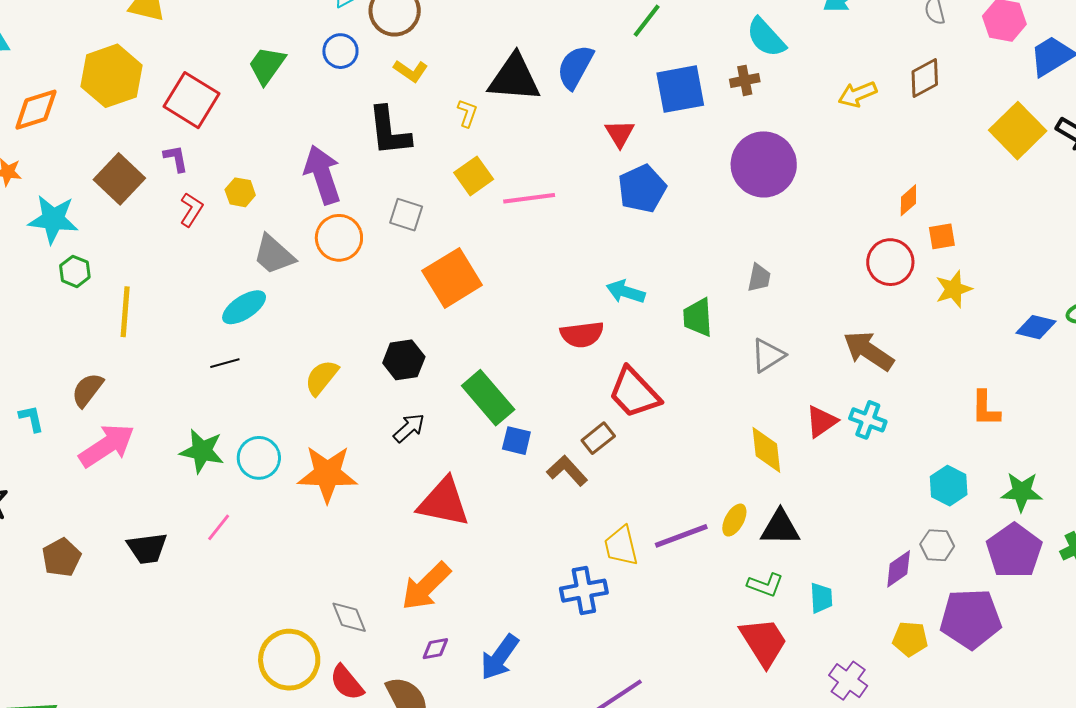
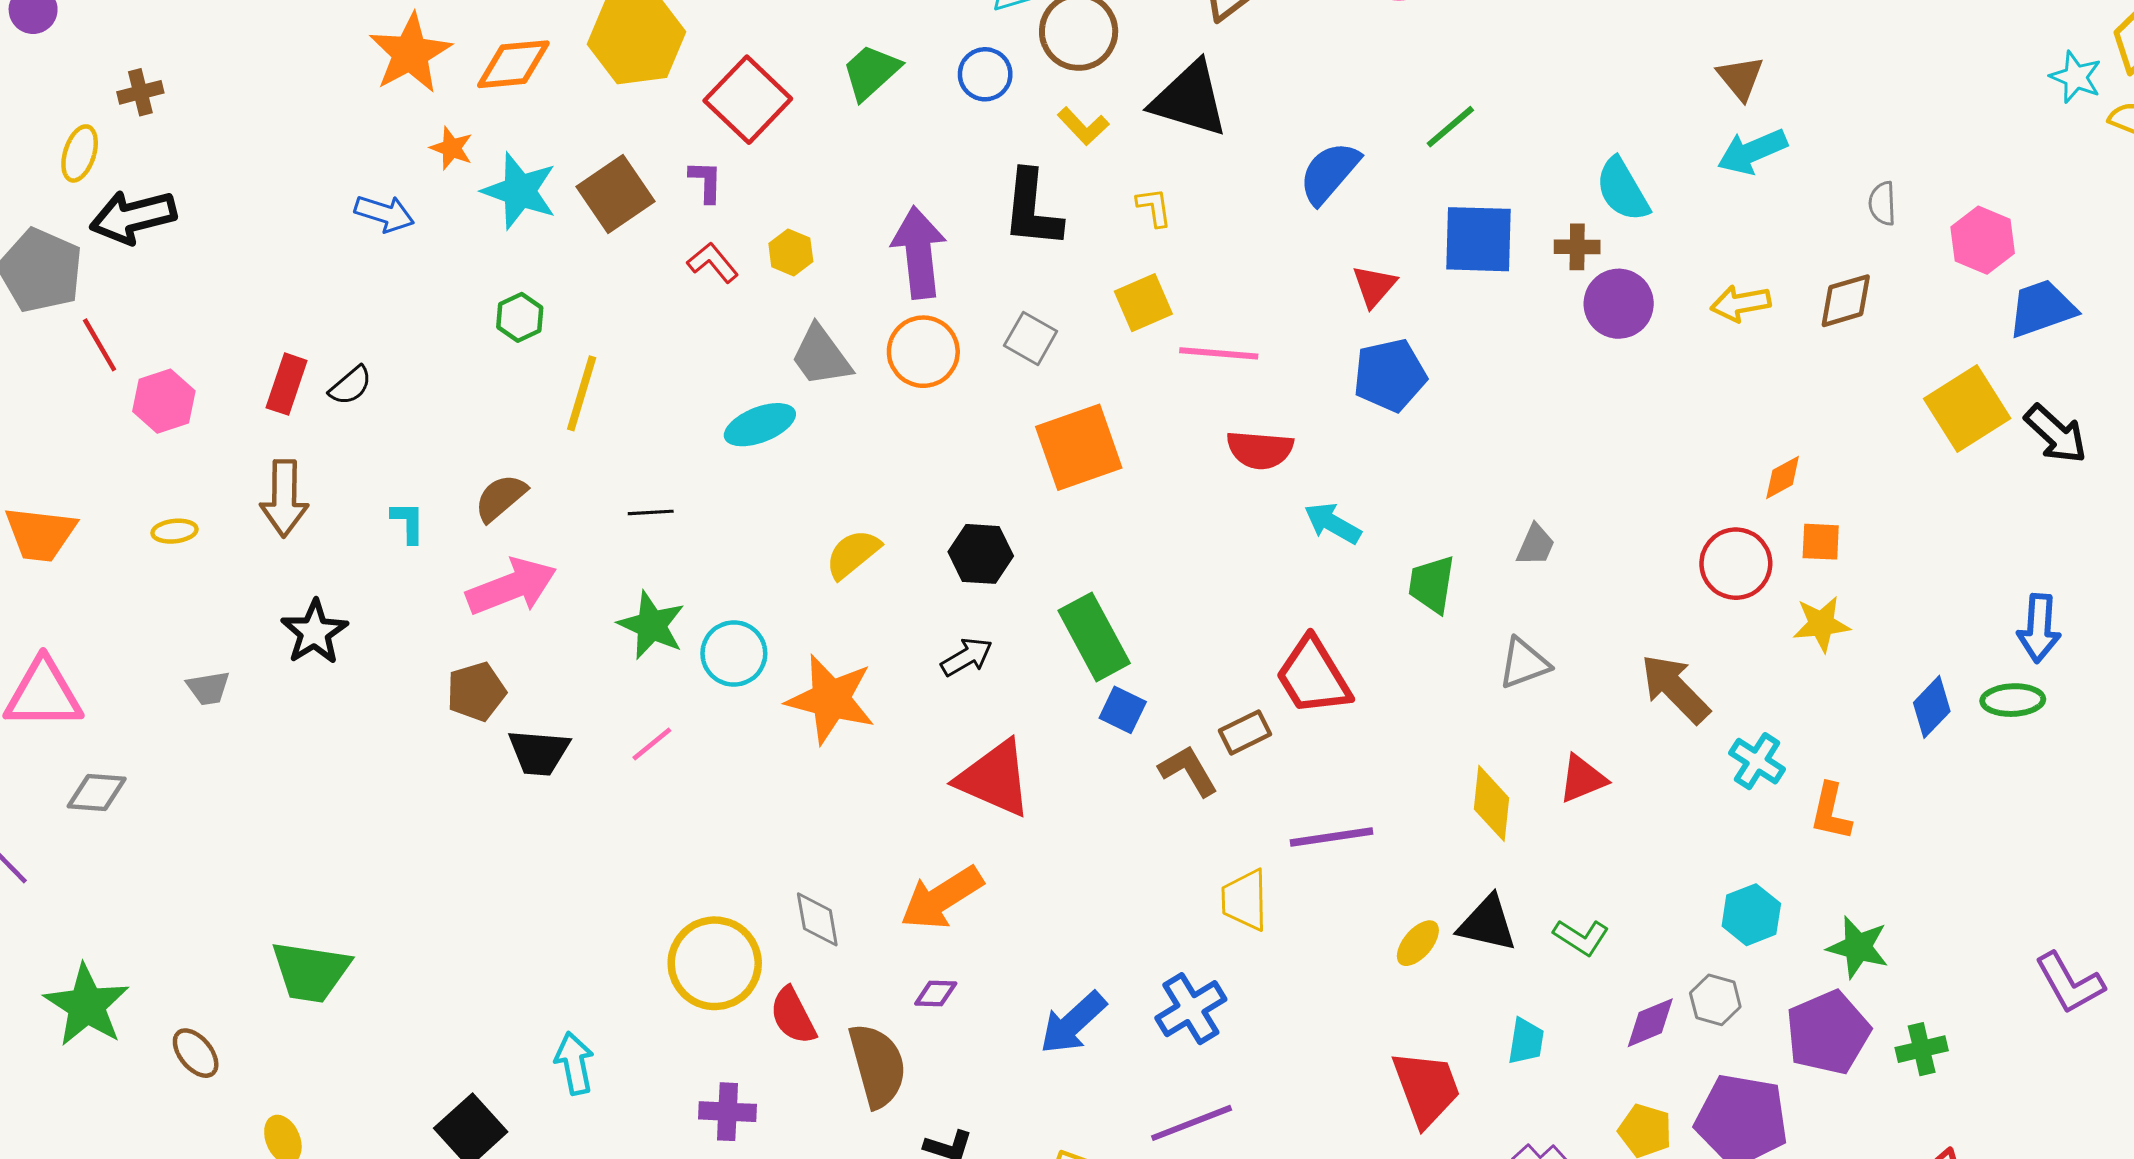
black triangle: (514, 78) -> (1190, 99), moved
yellow L-shape: (467, 113) -> (1154, 207), turned -40
purple circle: (764, 164) -> (1619, 304), moved, size x0.7
red L-shape: (191, 210) -> (713, 263), turned -84
cyan star: (53, 219) -> (520, 191), moved
blue diamond: (1036, 327) -> (1932, 707), turned -72
red semicircle: (582, 334) -> (1260, 450), moved
black line: (225, 363) -> (651, 512), moved
cyan cross: (868, 420) -> (1757, 761), moved
yellow ellipse: (734, 520) -> (1418, 943), moved
purple line: (681, 536) -> (1331, 837), moved
brown pentagon: (61, 557) -> (476, 692), moved
green L-shape: (765, 585) -> (1581, 937), moved
blue cross: (584, 591) -> (1191, 1009), moved, turned -33
blue arrow: (500, 657) -> (1073, 1023), moved

